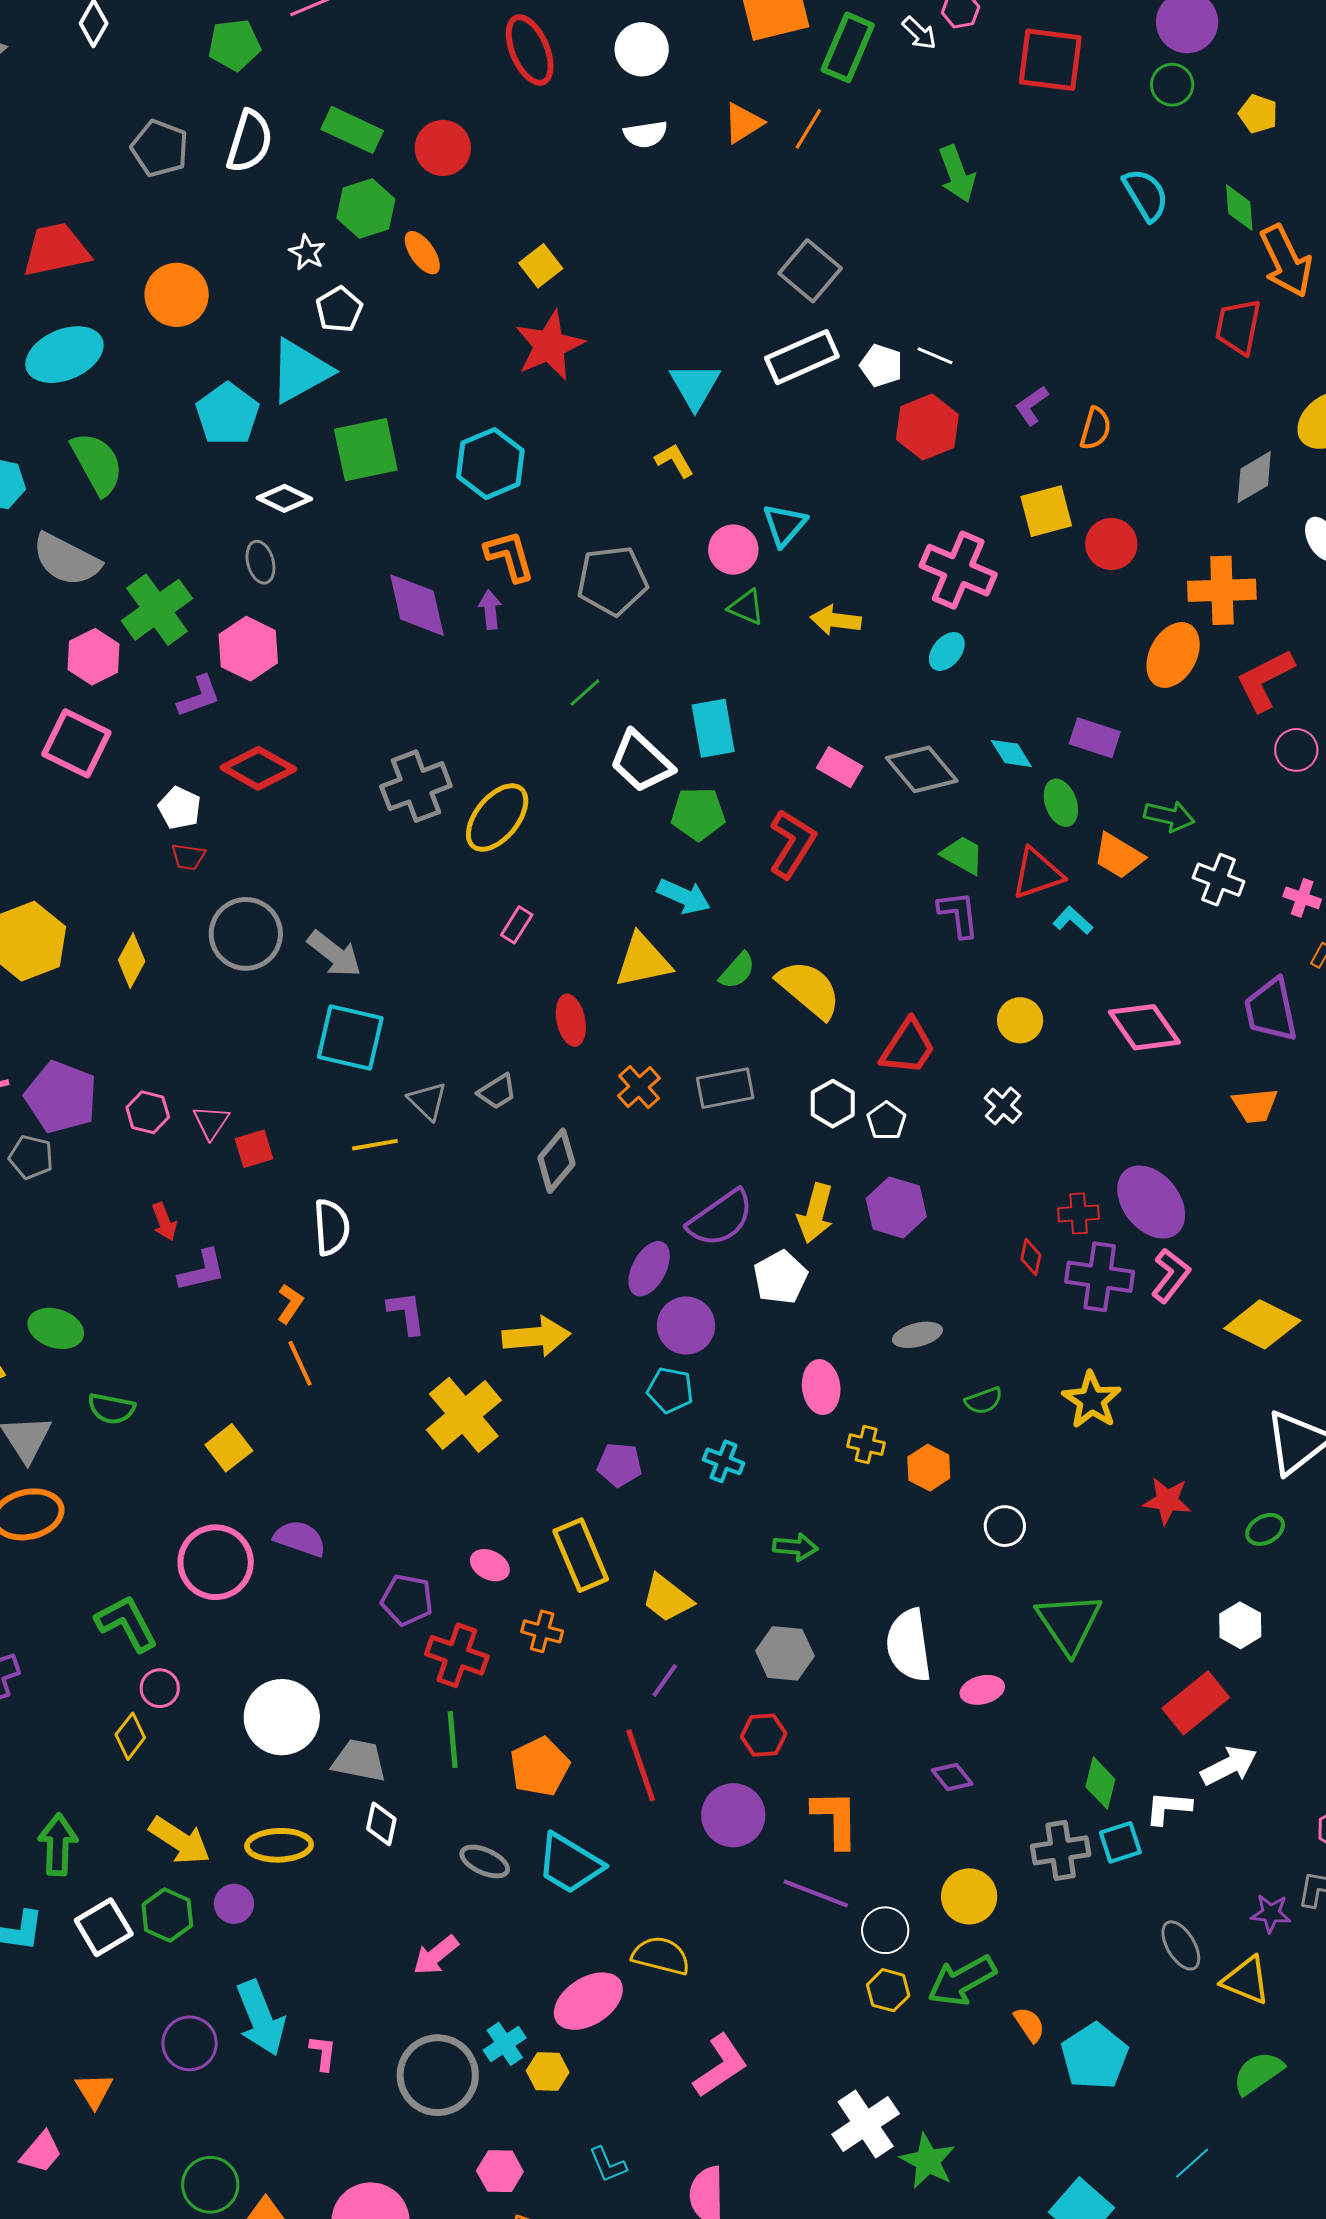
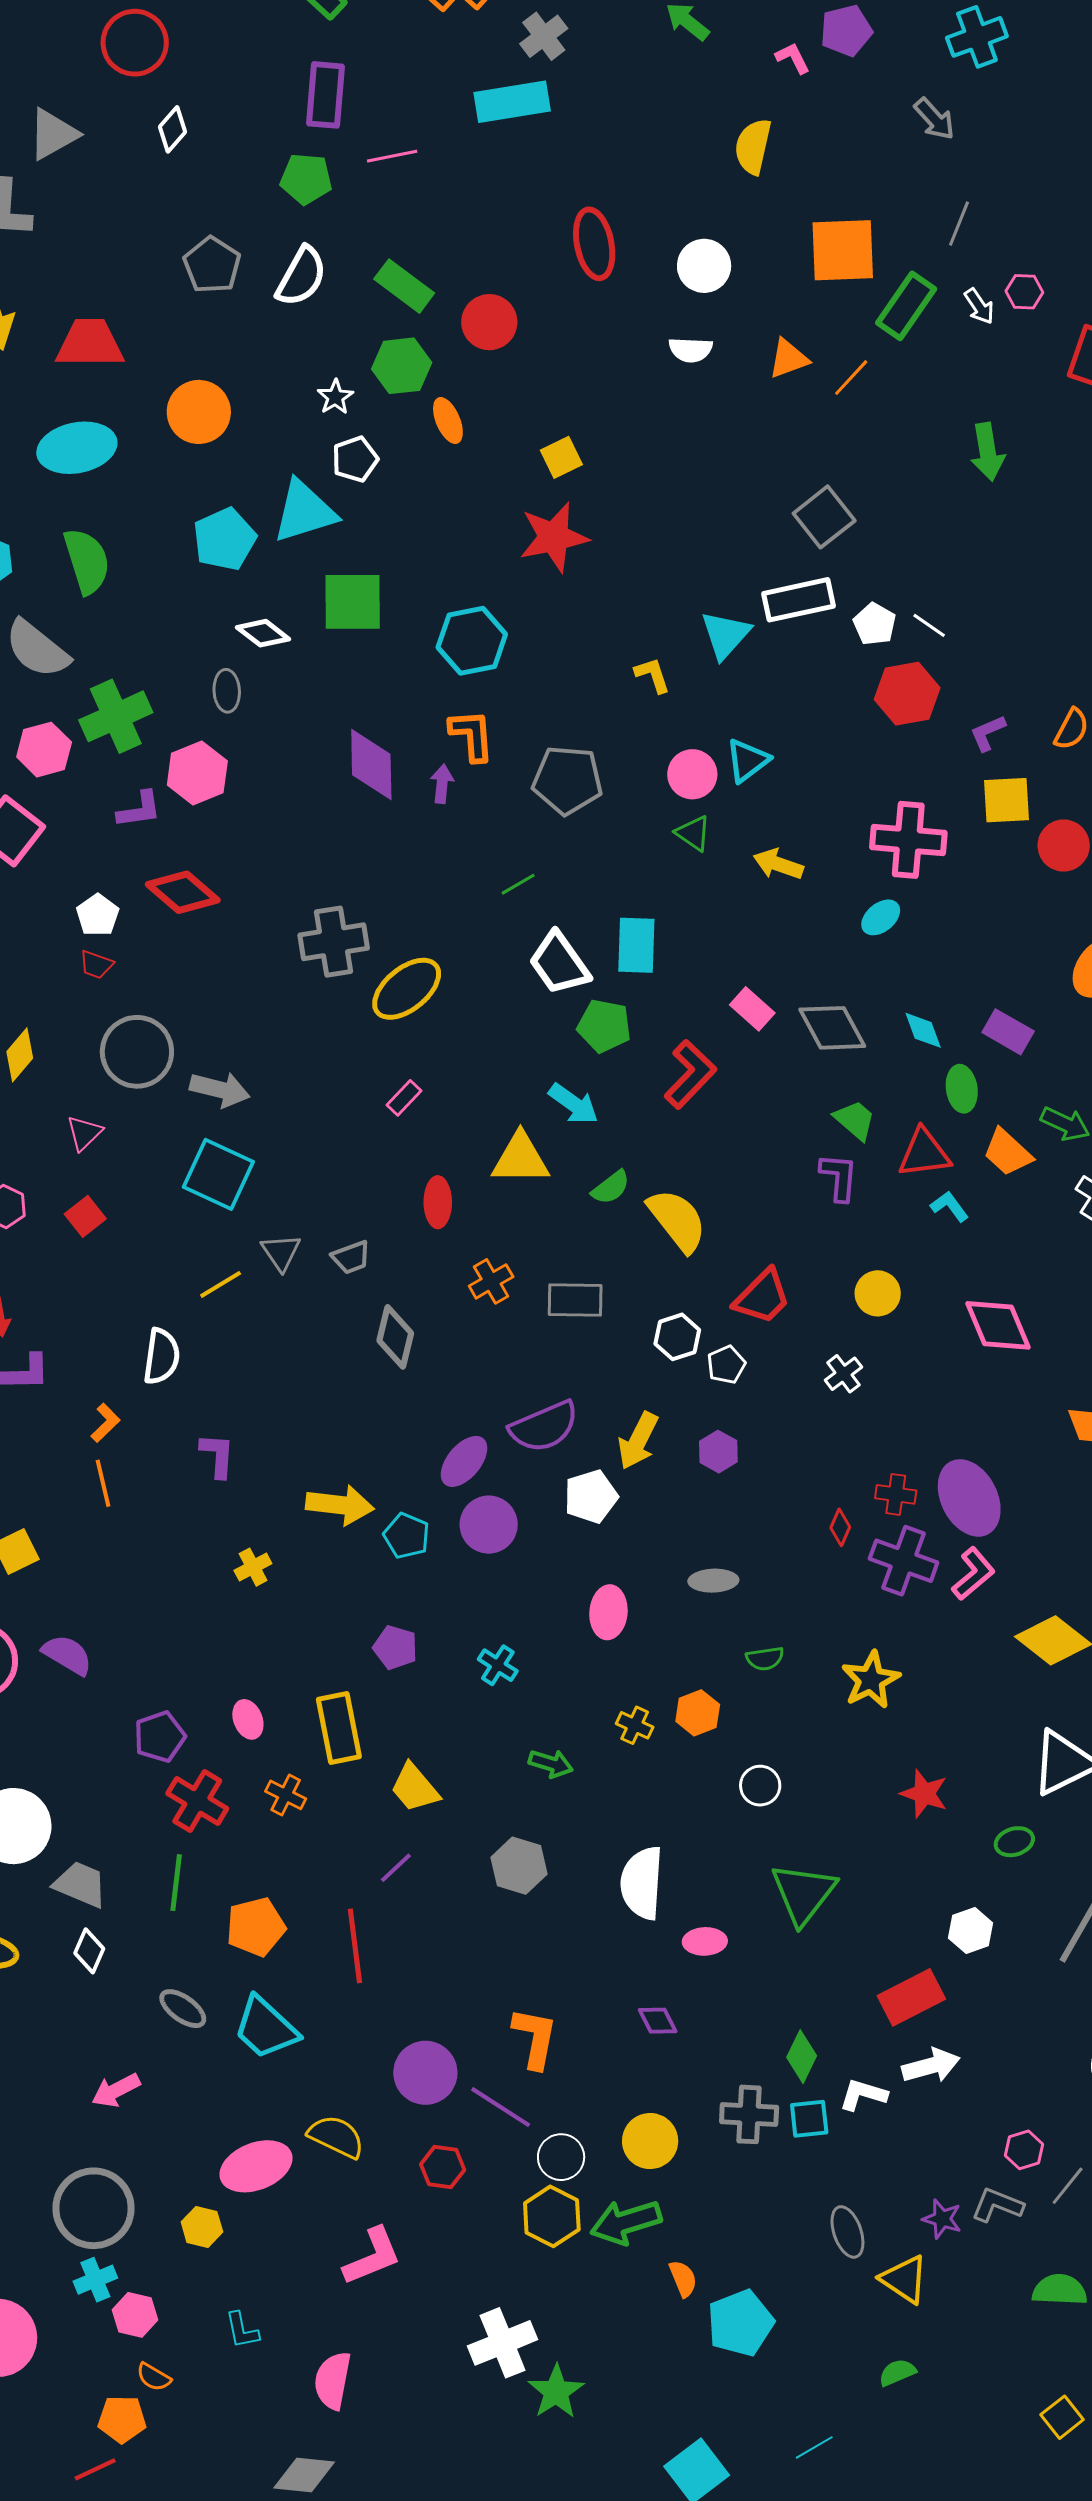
cyan triangle: (695, 386) -> (726, 635), moved
purple L-shape: (1032, 406) -> (988, 733), moved
pink cross: (958, 570) -> (908, 840), turned -30
gray arrow: (335, 954) -> (220, 1089), turned -36
pink triangle: (211, 1122) -> (84, 1133), moved
yellow line: (375, 1145) -> (221, 1284), turned -33
red square: (254, 1149) -> (85, 1216), moved, turned -33
gray diamond: (556, 1161) -> (395, 1337), turned -38
purple hexagon: (896, 1207) -> (718, 1452), size x0.7
cyan pentagon: (670, 1390) -> (407, 1536), moved
yellow cross: (464, 1415) -> (253, 1567), size x0.5
yellow cross: (866, 1445) -> (635, 1725), moved
pink ellipse: (490, 1565) -> (248, 1719), turned 30
purple pentagon: (407, 1600) -> (160, 1737), turned 30
red hexagon: (764, 1735) -> (443, 2167), moved
purple circle: (733, 1815) -> (425, 2073), moved
yellow hexagon: (888, 1990) -> (552, 2216), size x1.4
cyan cross: (505, 2044) -> (95, 2280), moved
green semicircle: (1258, 2073) -> (897, 2372), size x0.7

